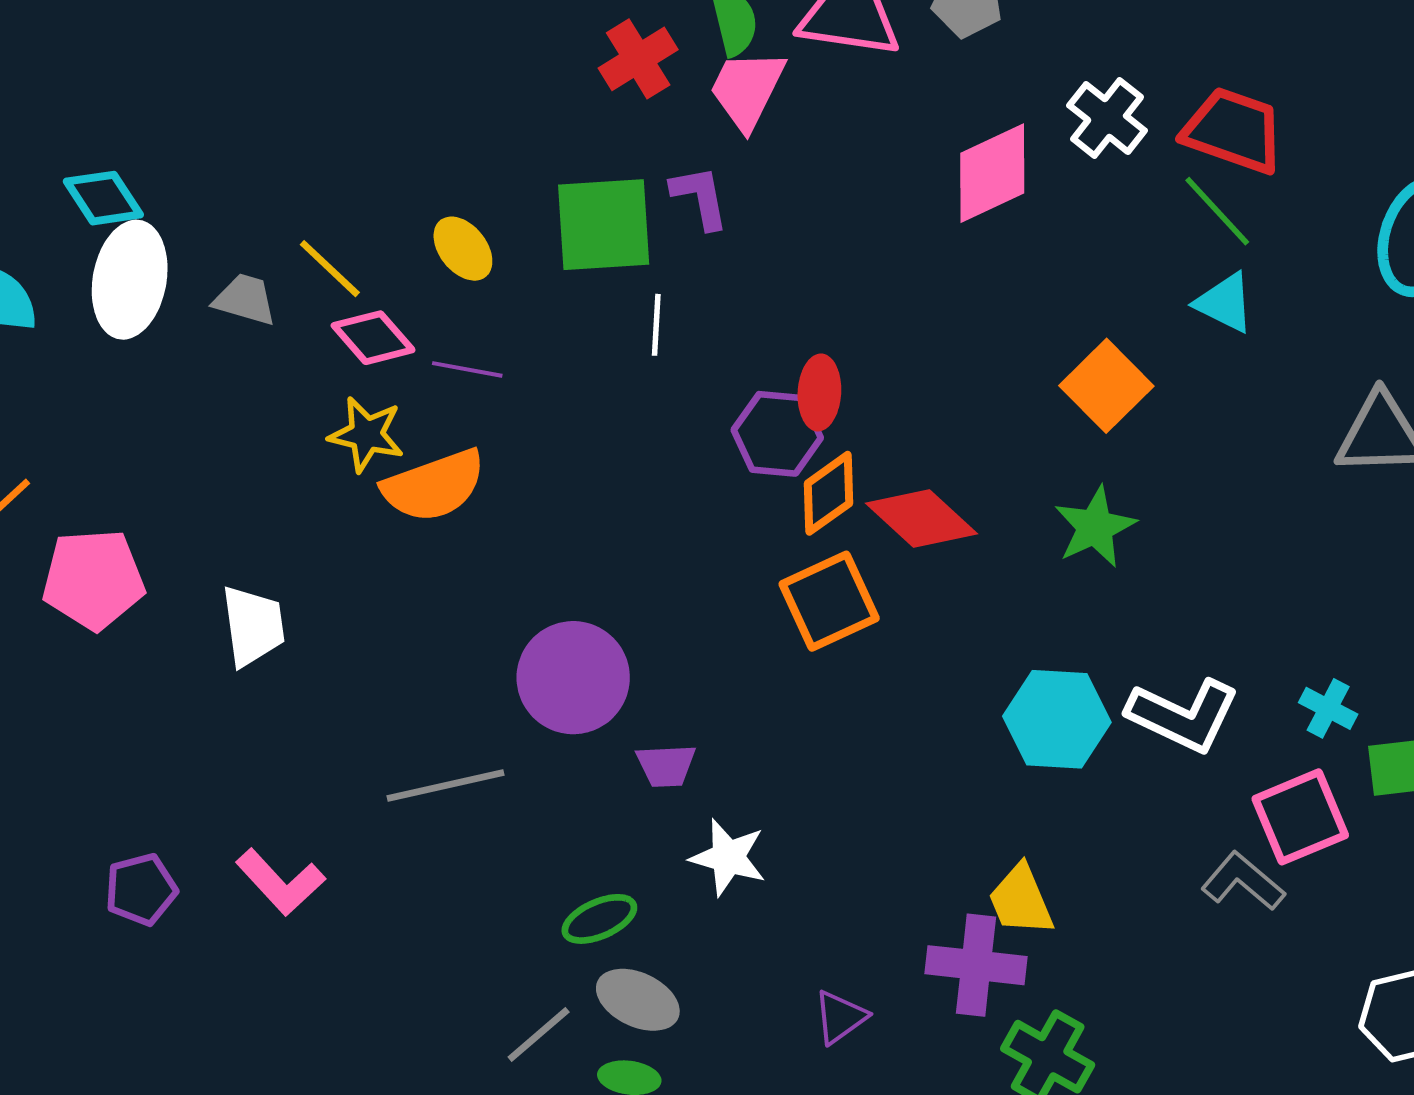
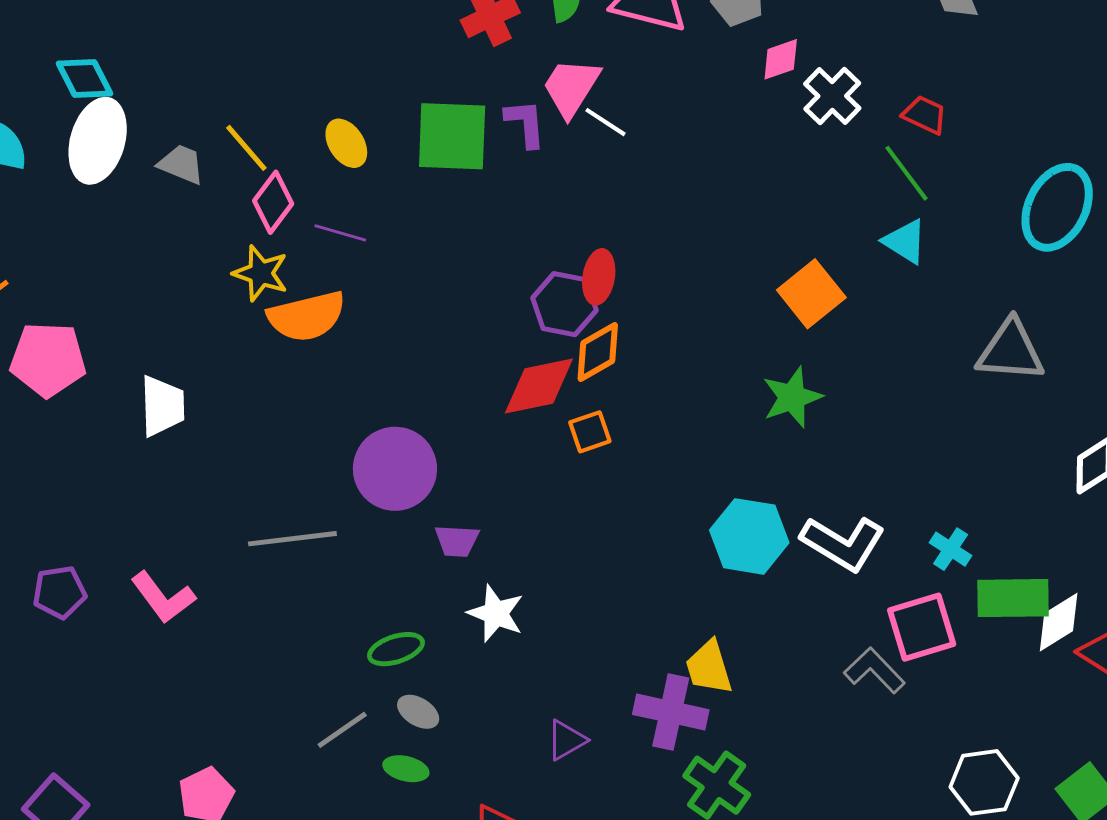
pink trapezoid: (747, 89) -> (571, 87), moved
red trapezoid: (1233, 131) -> (925, 115), size x0.6
pink diamond: (992, 173) -> (781, 59), moved, size x0.6
white line: (656, 325) -> (605, 122), moved, turned -66
pink diamond: (373, 338) -> (273, 202), turned 72
red diamond: (921, 518) -> (539, 386), moved, turned -60
orange square: (829, 601) -> (590, 432), size x0.6
gray ellipse: (638, 1000) -> (418, 712), size x0.7

